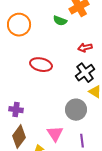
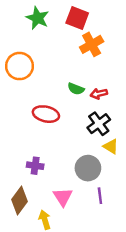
green semicircle: (60, 21) -> (76, 89), moved
purple cross: (16, 110) -> (35, 166), moved
purple line: (82, 141) -> (100, 196), moved

